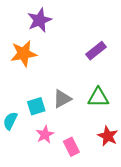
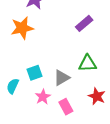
gray triangle: (62, 99) -> (62, 78), moved

